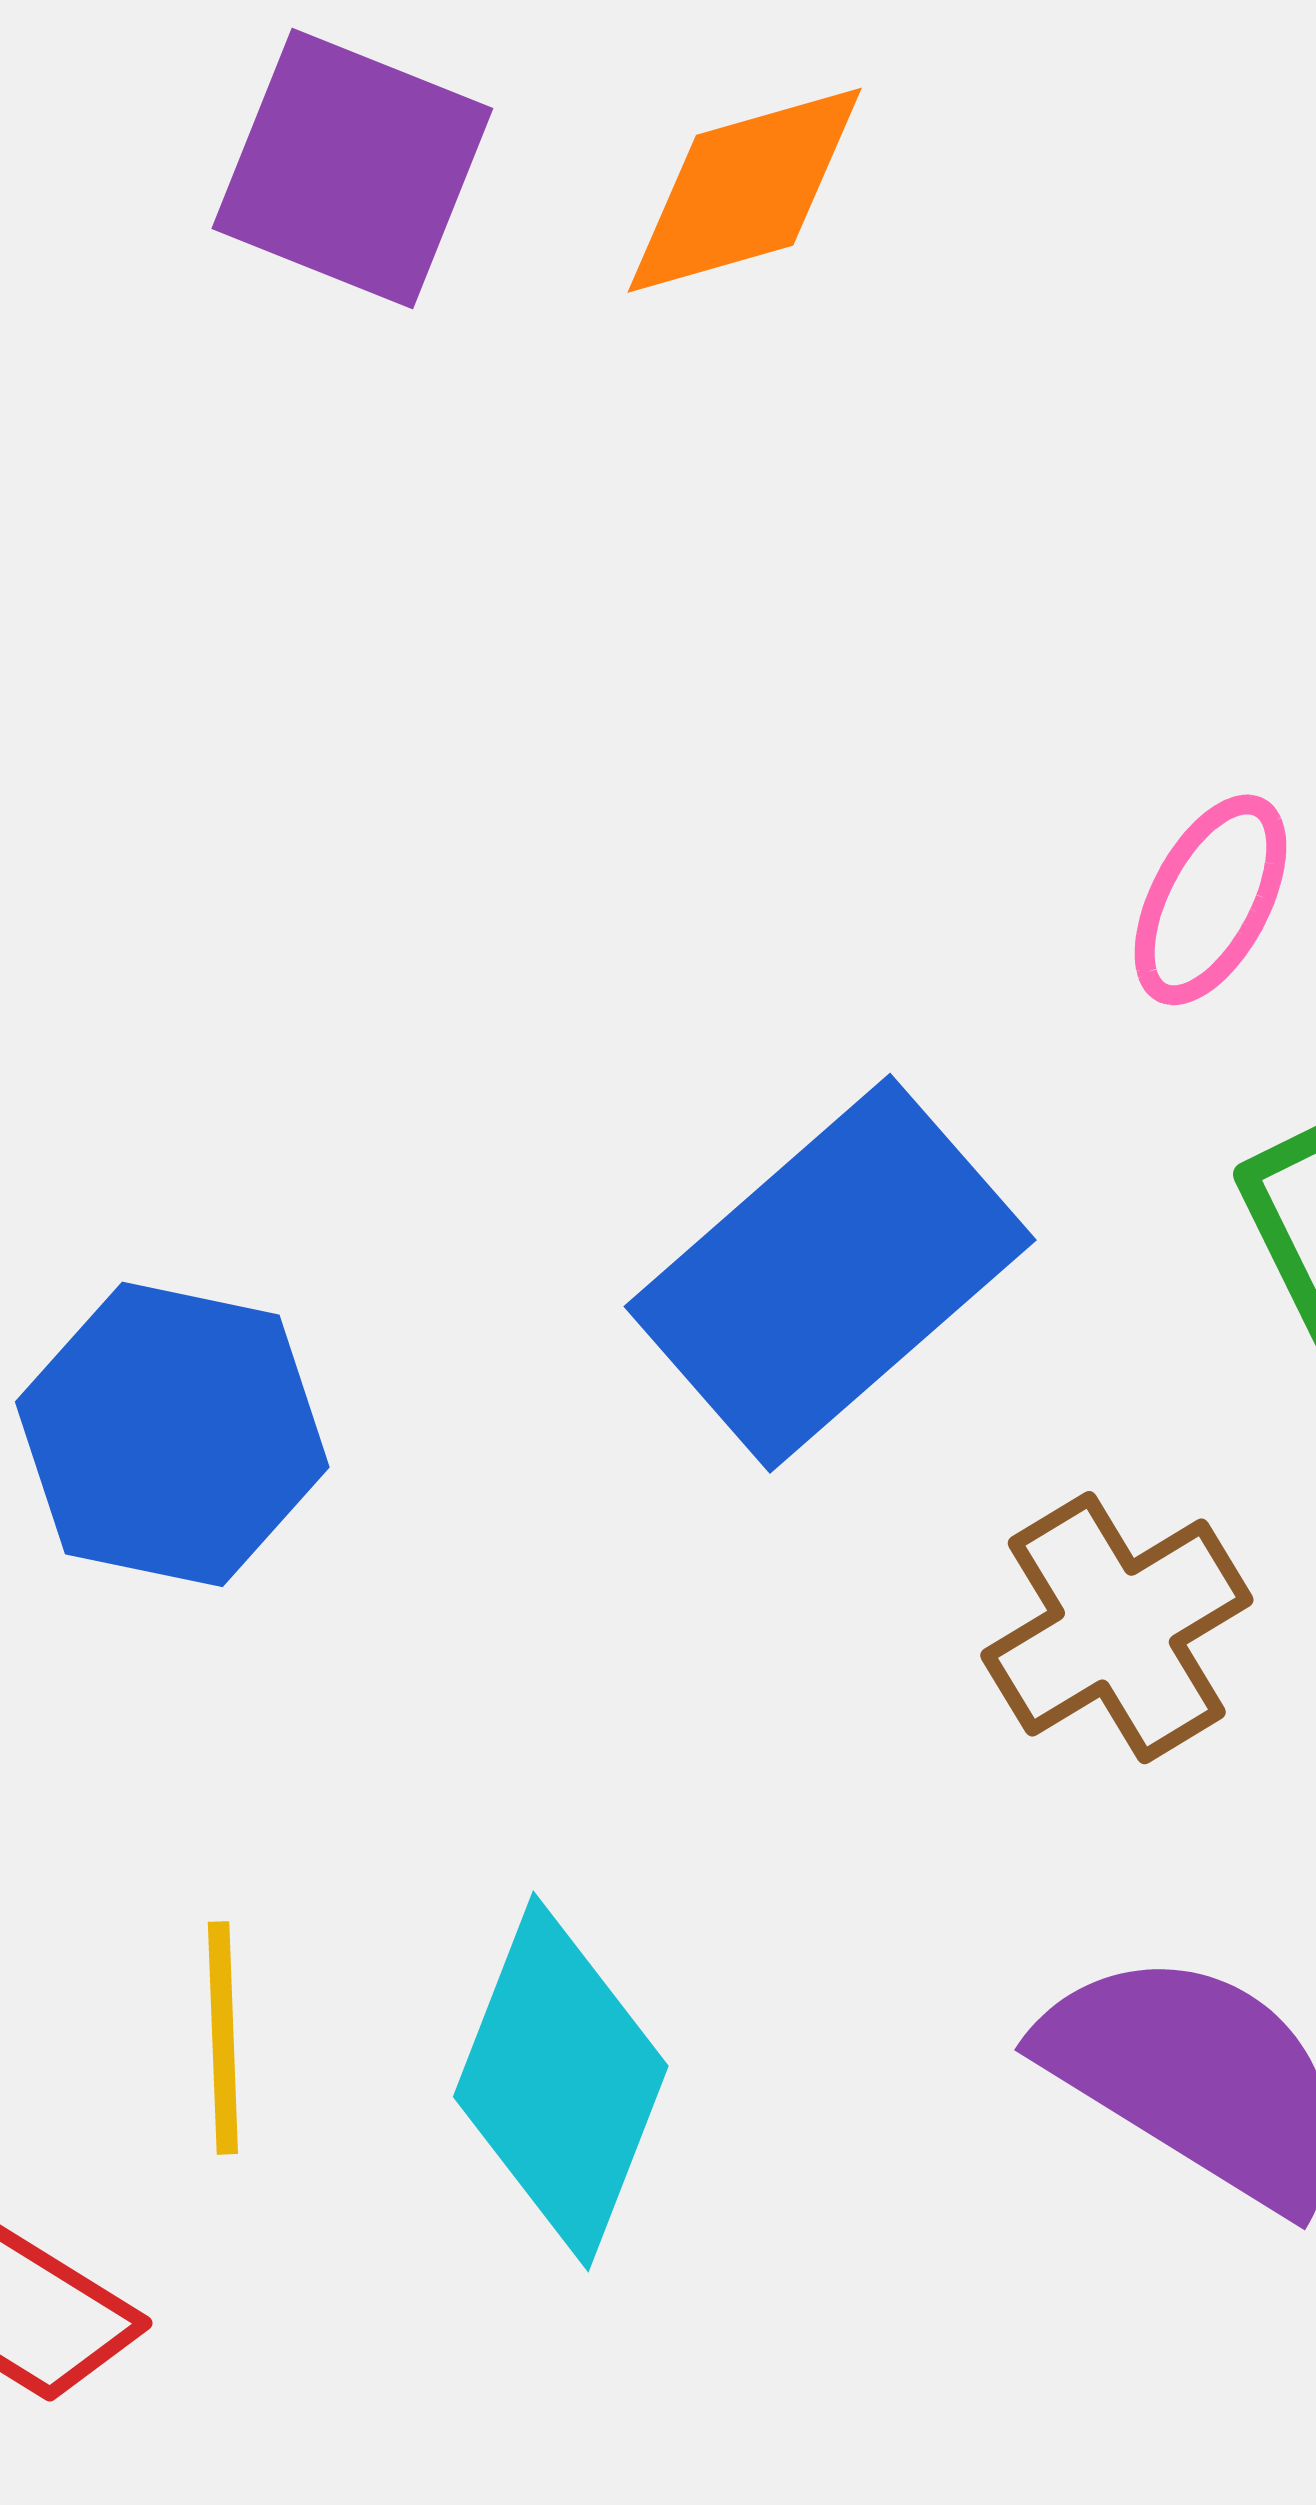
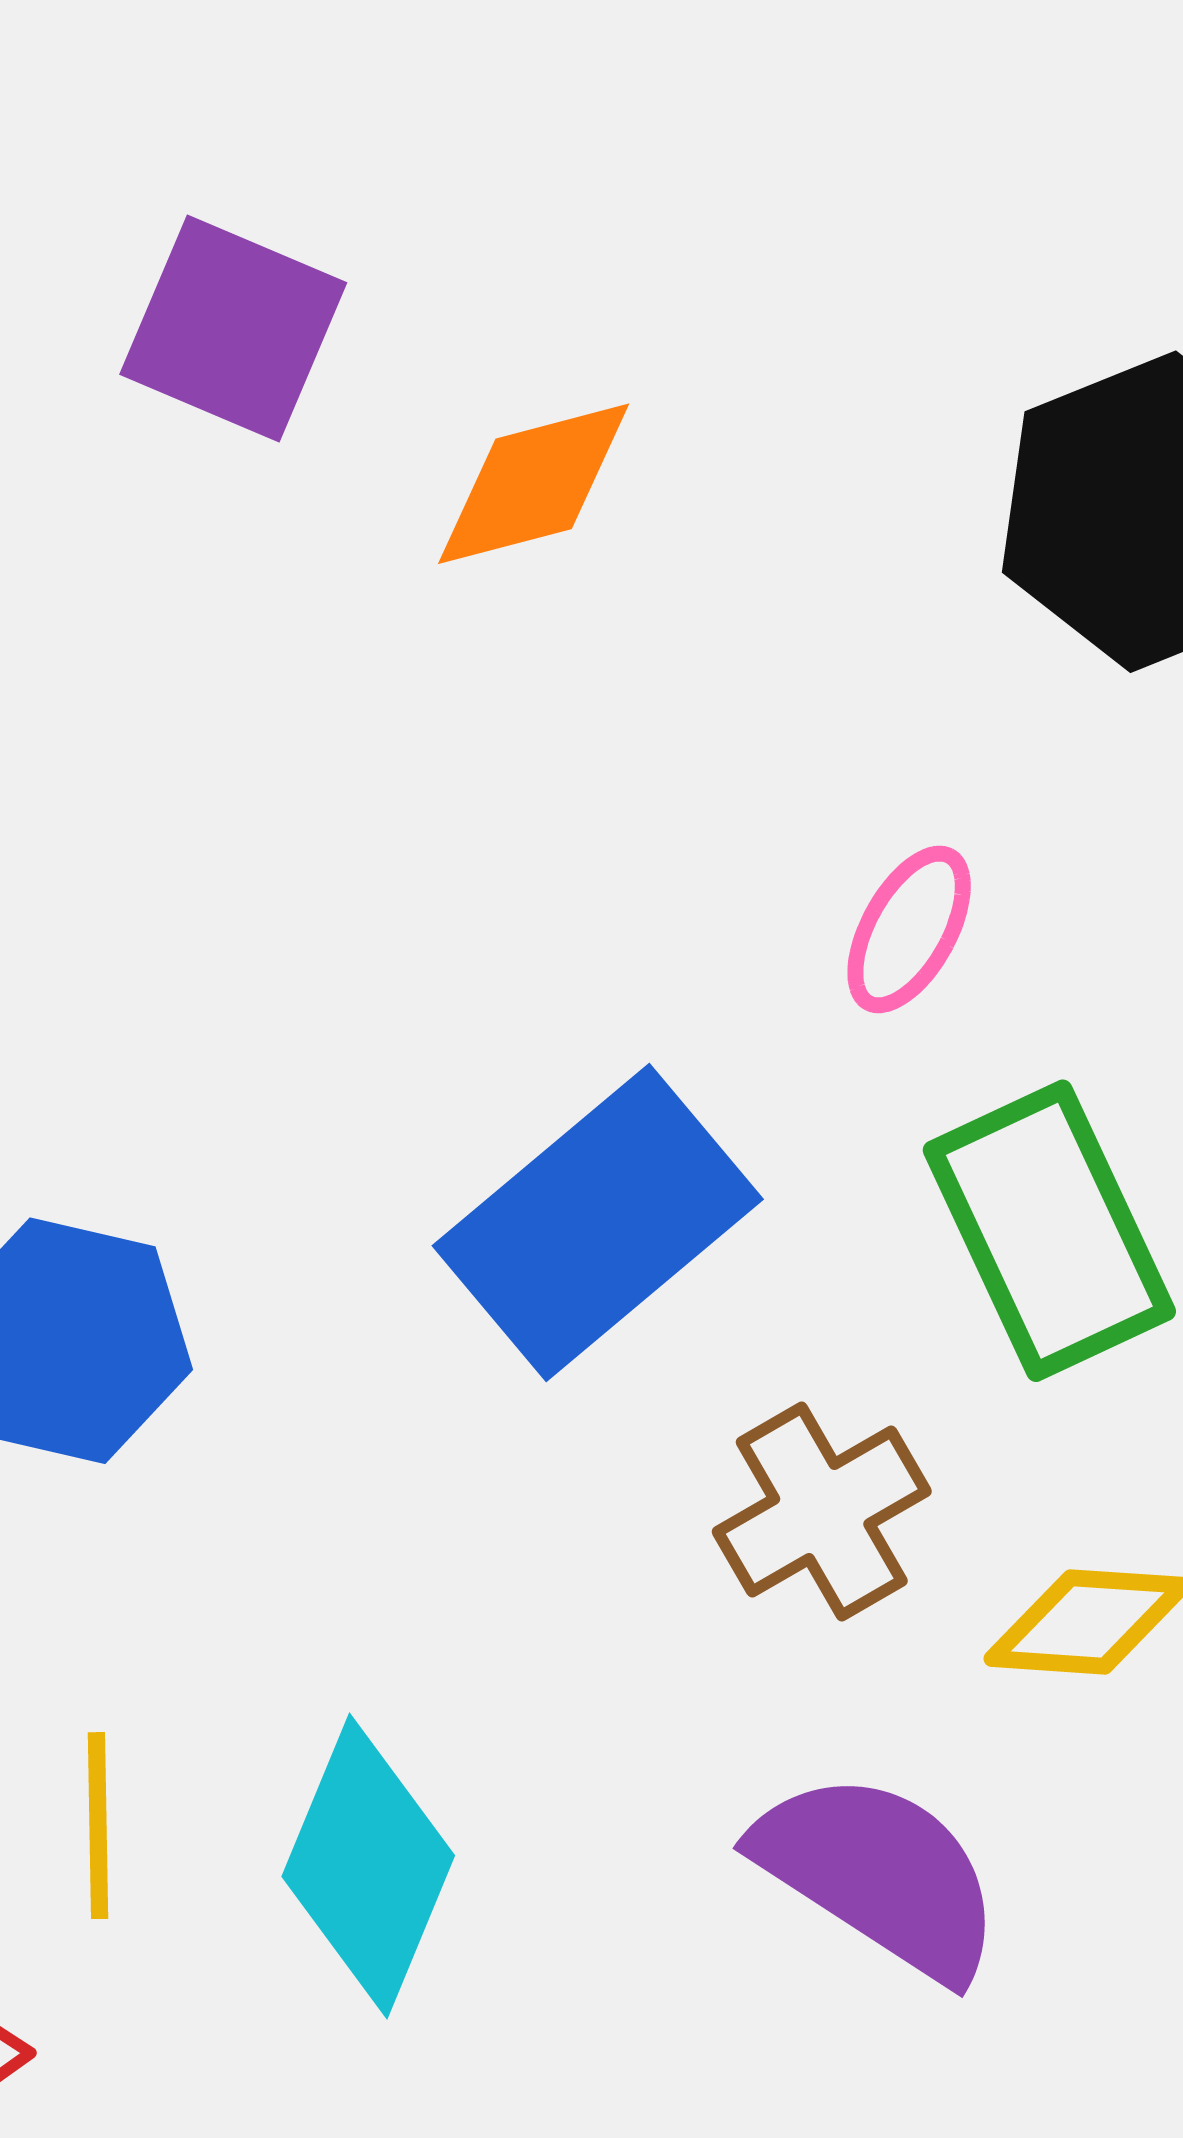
orange diamond: (745, 190) -> (534, 484), moved

